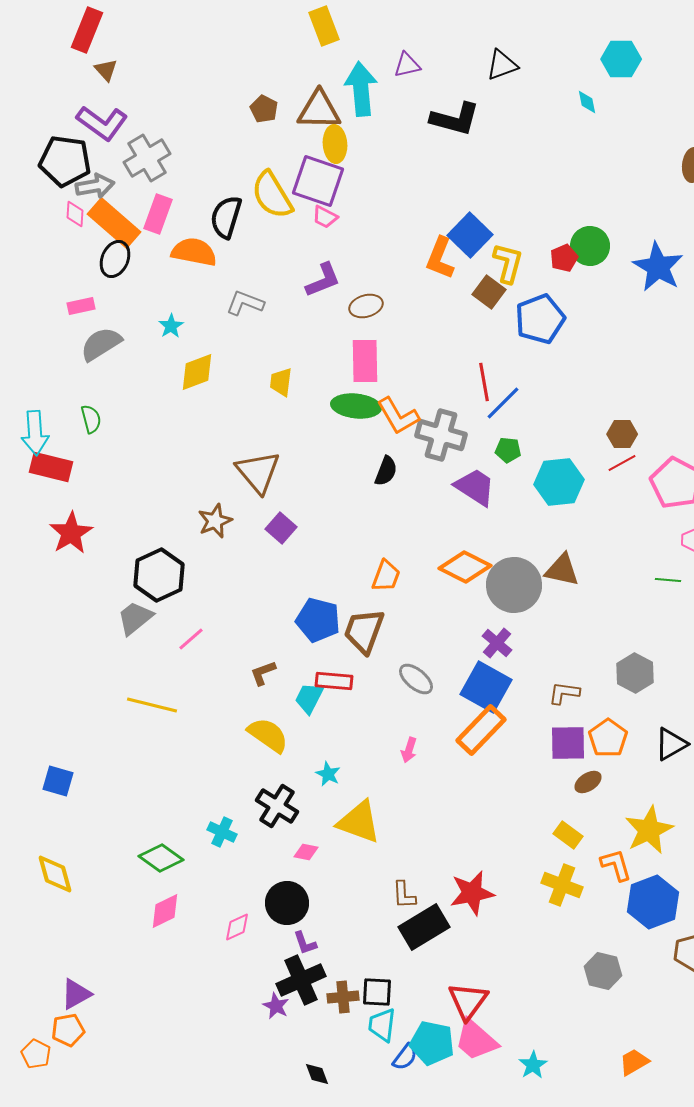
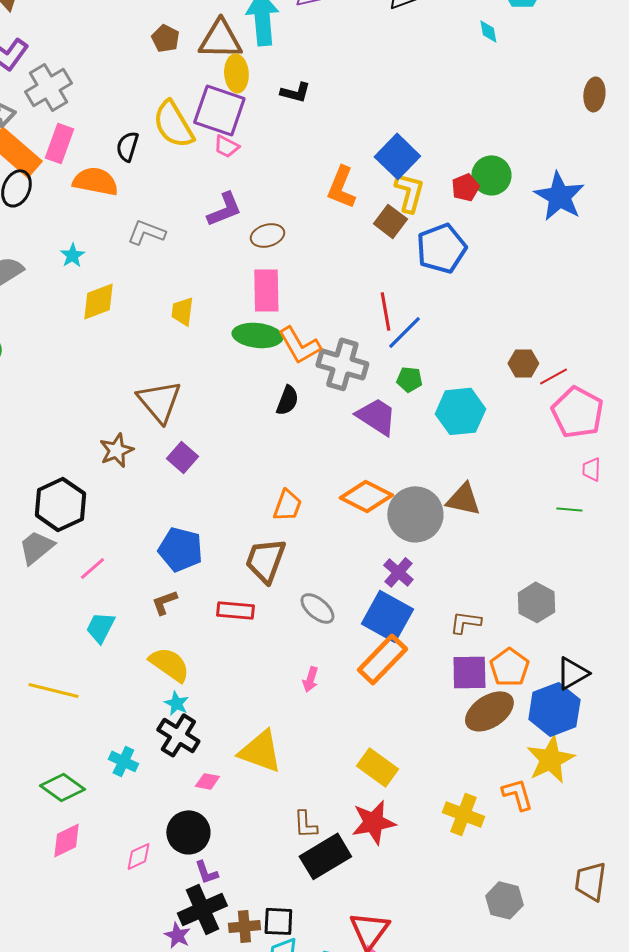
black L-shape: (455, 119) -> (295, 92), moved, size x0.6
black semicircle: (226, 217) -> (127, 146), size x0.7
blue square: (470, 235) -> (397, 156), moved
red line: (622, 463) -> (553, 376), moved
blue pentagon: (318, 620) -> (180, 549), moved
cyan trapezoid: (309, 698) -> (100, 627), moved
yellow line: (152, 705) -> (53, 690), moved
cyan star: (328, 774) -> (176, 703), moved
brown ellipse: (588, 782) -> (489, 711), size x1.8
yellow rectangle: (568, 835) -> (377, 767), moved, size x1.4
blue hexagon: (653, 902) -> (554, 709), moved

